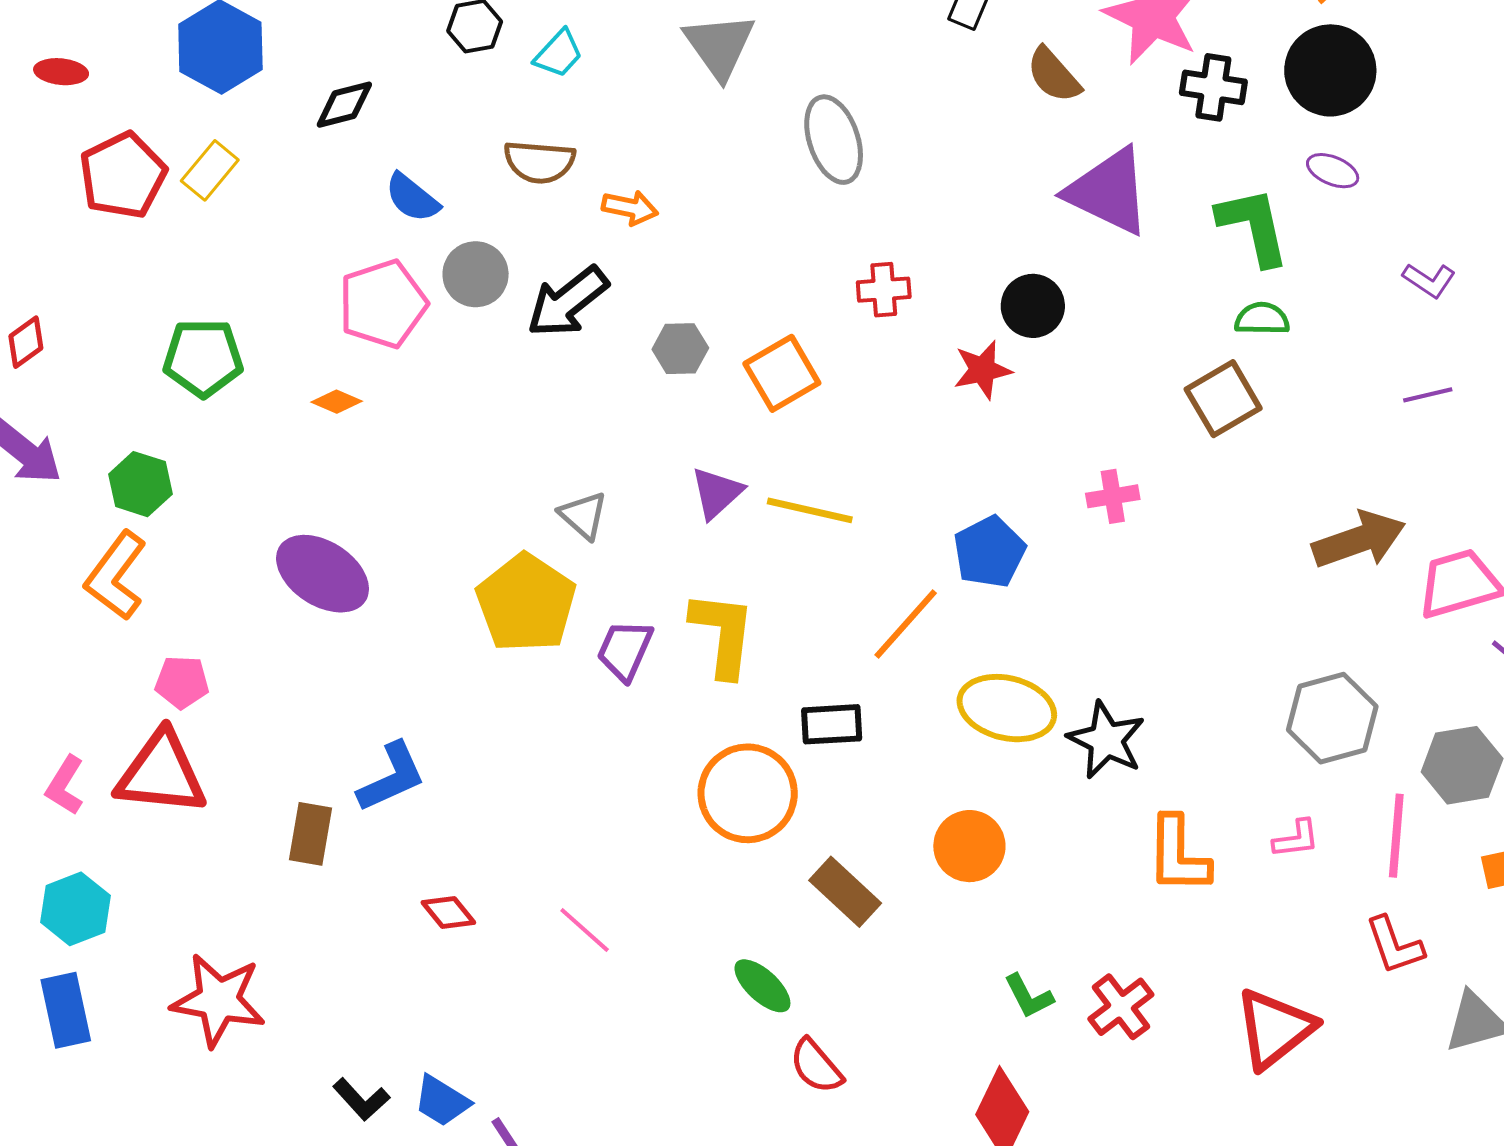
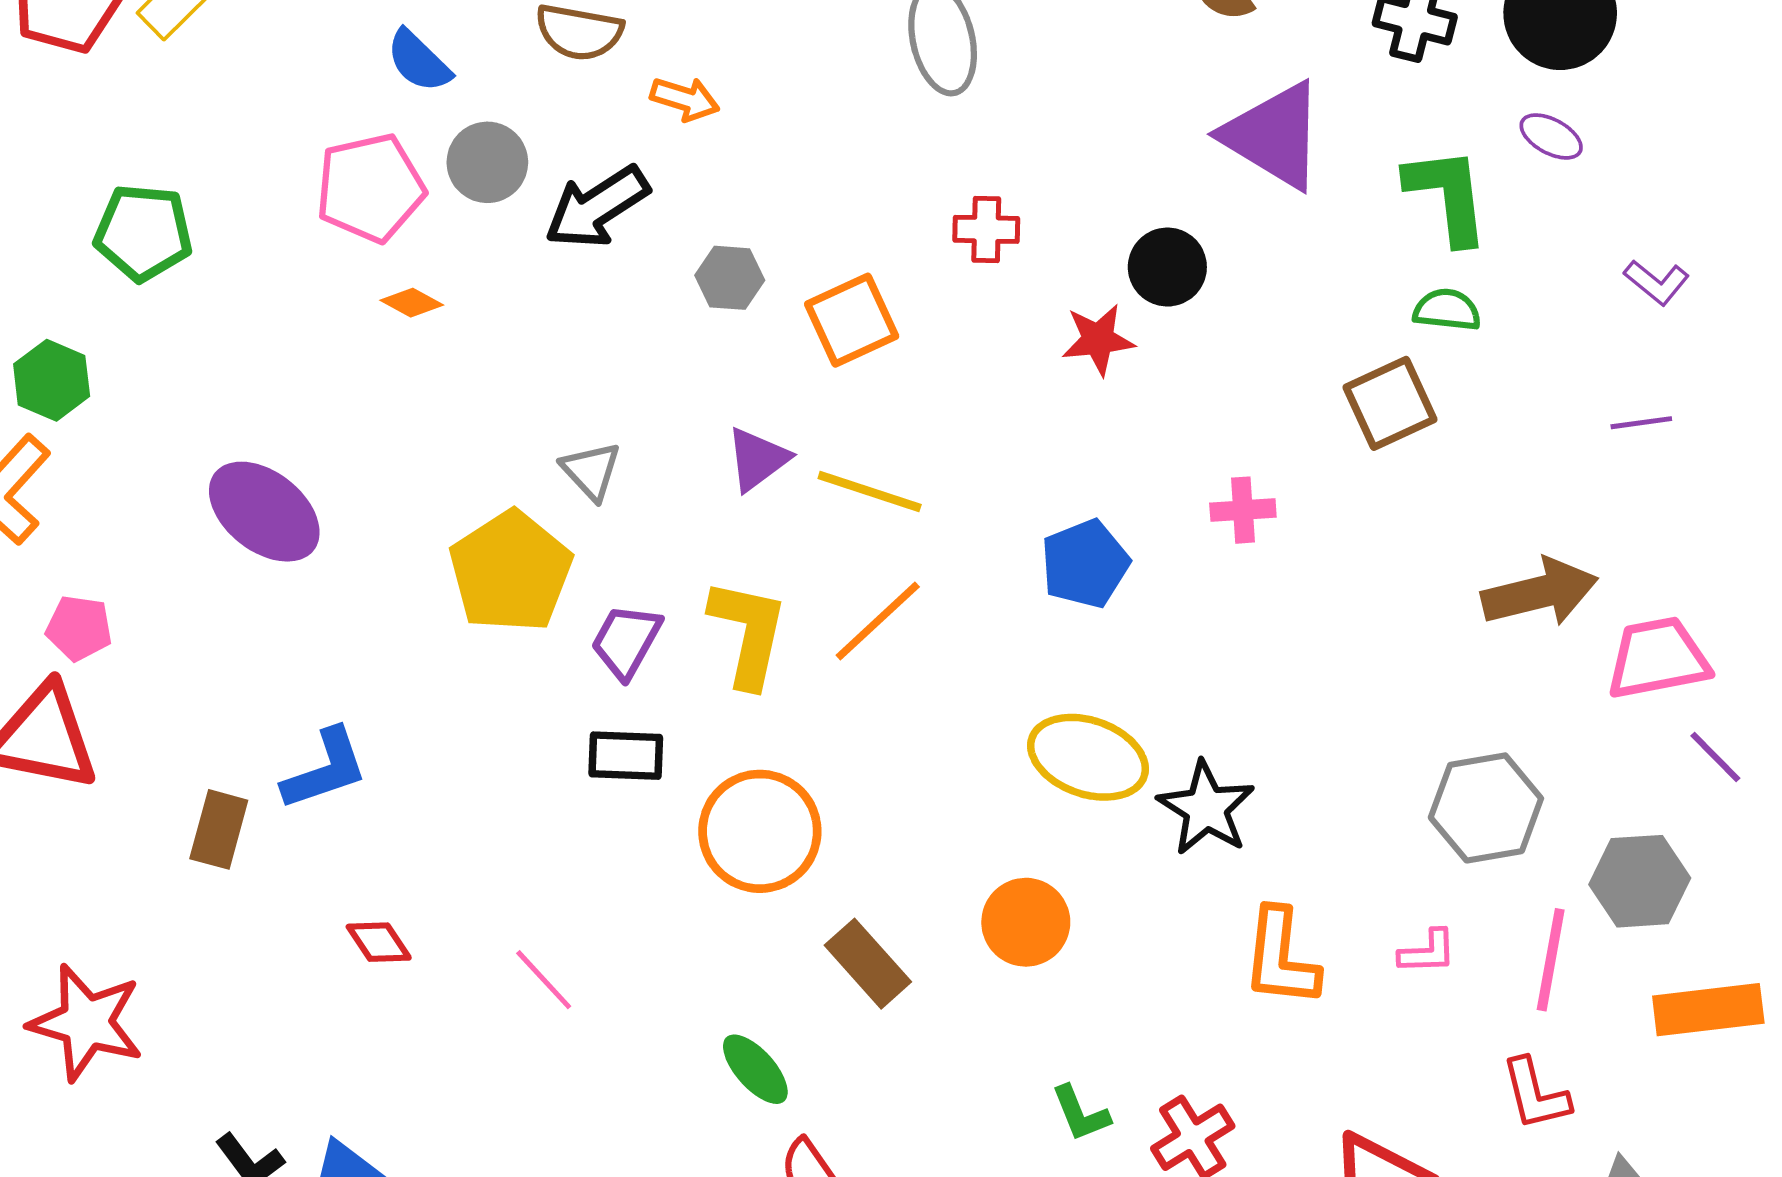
orange diamond: (337, 402) -> (412, 303), moved
orange line: (906, 624) -> (878, 621), moved
black rectangle: (832, 724) -> (626, 756), moved

